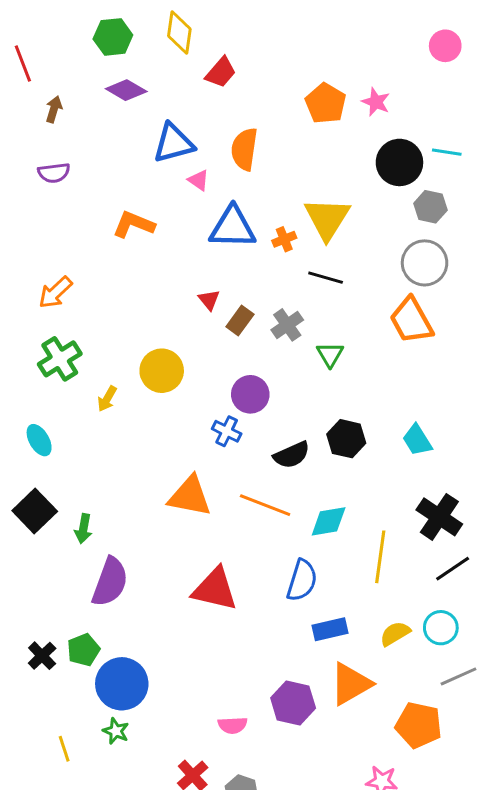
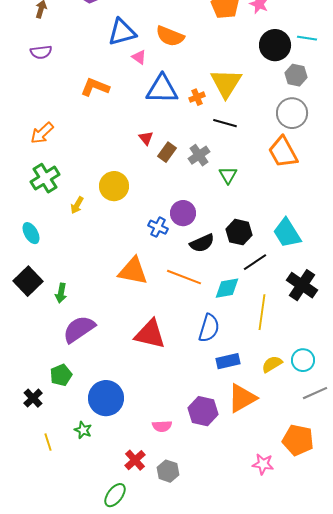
orange semicircle: (244, 149) -> (170, 36), turned -76
purple circle: (250, 394) -> (183, 213), moved
cyan trapezoid: (417, 440) -> (287, 233), size x1.4
black line: (453, 569) -> (255, 262), moved
purple semicircle: (110, 582) -> (79, 329), turned -144
black cross: (42, 656) -> (33, 398), moved
blue circle: (122, 684) -> (106, 398), moved
orange pentagon: (419, 725) -> (298, 440), moved

